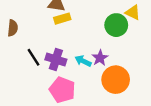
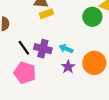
purple star: (100, 58) -> (68, 67), moved
pink pentagon: (62, 90) -> (25, 73), moved

